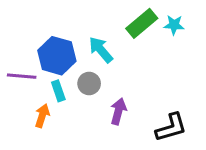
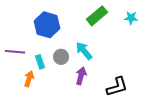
cyan star: (174, 25) -> (131, 18), moved
cyan arrow: (101, 50) -> (84, 51), moved
blue hexagon: (57, 56) -> (47, 25), moved

